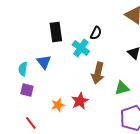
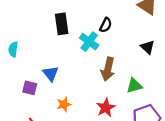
blue triangle: (44, 62) -> (51, 73), moved
cyan semicircle: (23, 69) -> (13, 49), moved
red star: (80, 101) -> (106, 108), moved

